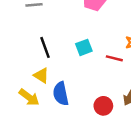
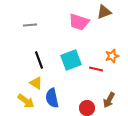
cyan square: (84, 47) -> (71, 60), size x1.5

